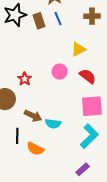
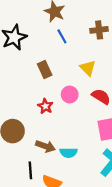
brown rectangle: (39, 21) -> (45, 70), moved
yellow triangle: (78, 49) -> (88, 68), turned -42
red star: (25, 79) -> (45, 106), moved

